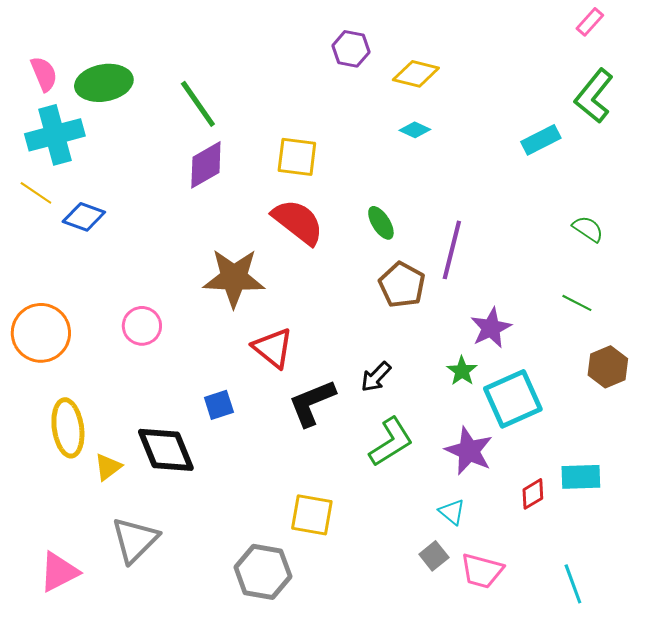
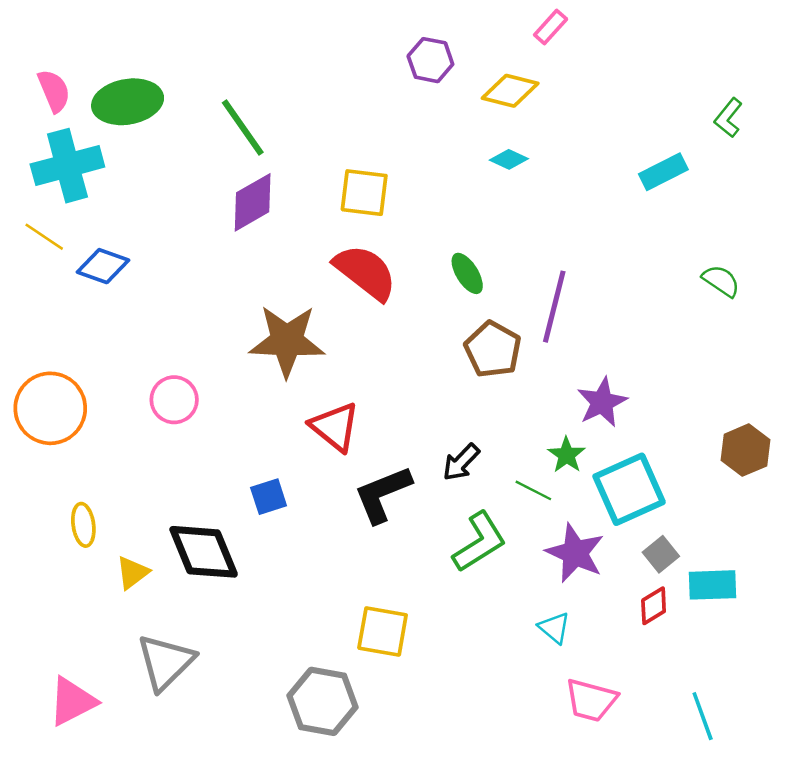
pink rectangle: (590, 22) -> (551, 27), moved
green L-shape: (594, 96) -> (728, 118), size x0.6
green line: (577, 303) -> (533, 490), moved
yellow ellipse: (68, 428) -> (83, 525), size x0.6
gray square: (434, 556) -> (661, 554), moved

